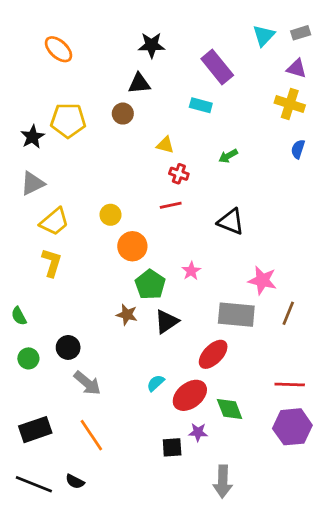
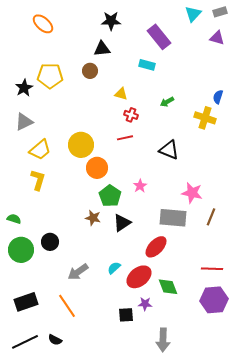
yellow cross: (290, 104) -> (205, 118), moved
yellow circle: (110, 215) -> (81, 145), size x1.6
green semicircle: (19, 316) -> (14, 219), turned 136
green circle: (28, 358) -> (21, 250), size x1.6
gray arrow: (87, 383) -> (78, 272), moved, turned 105
black line: (34, 484) -> (25, 342), turned -48

